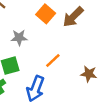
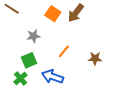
blue arrow: (35, 89) -> (52, 77), turned 95

